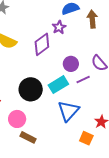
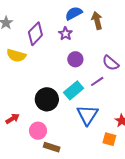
purple diamond: (42, 44) -> (35, 34), moved
purple circle: (71, 64) -> (75, 59), moved

